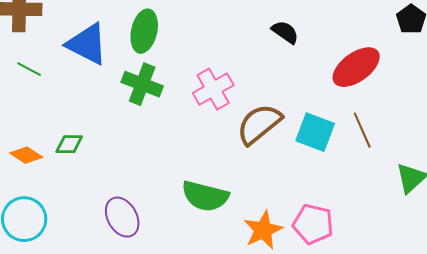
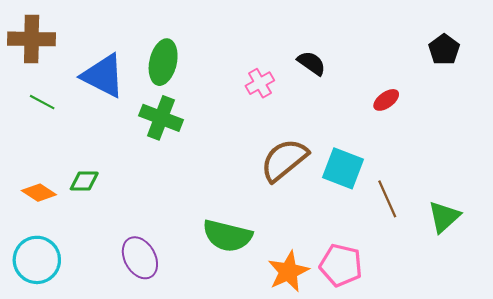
red ellipse: (356, 67) -> (386, 100), size x0.5
pink cross: (213, 89) -> (260, 83), moved, size x0.7
brown line: (362, 130) -> (387, 199), moved

